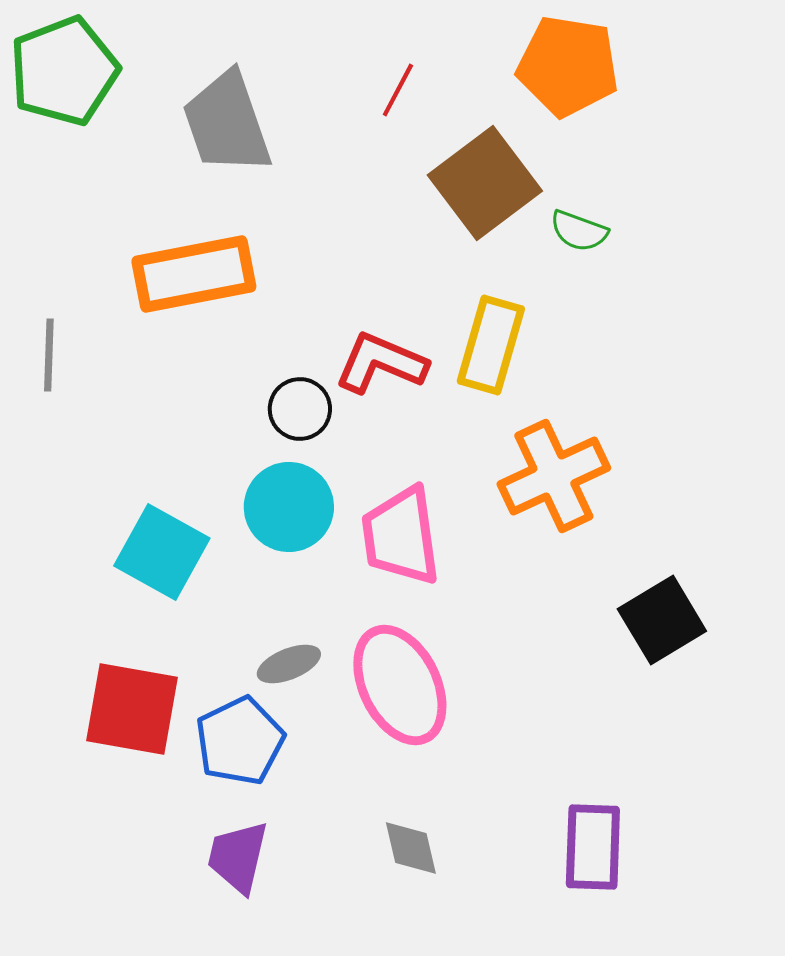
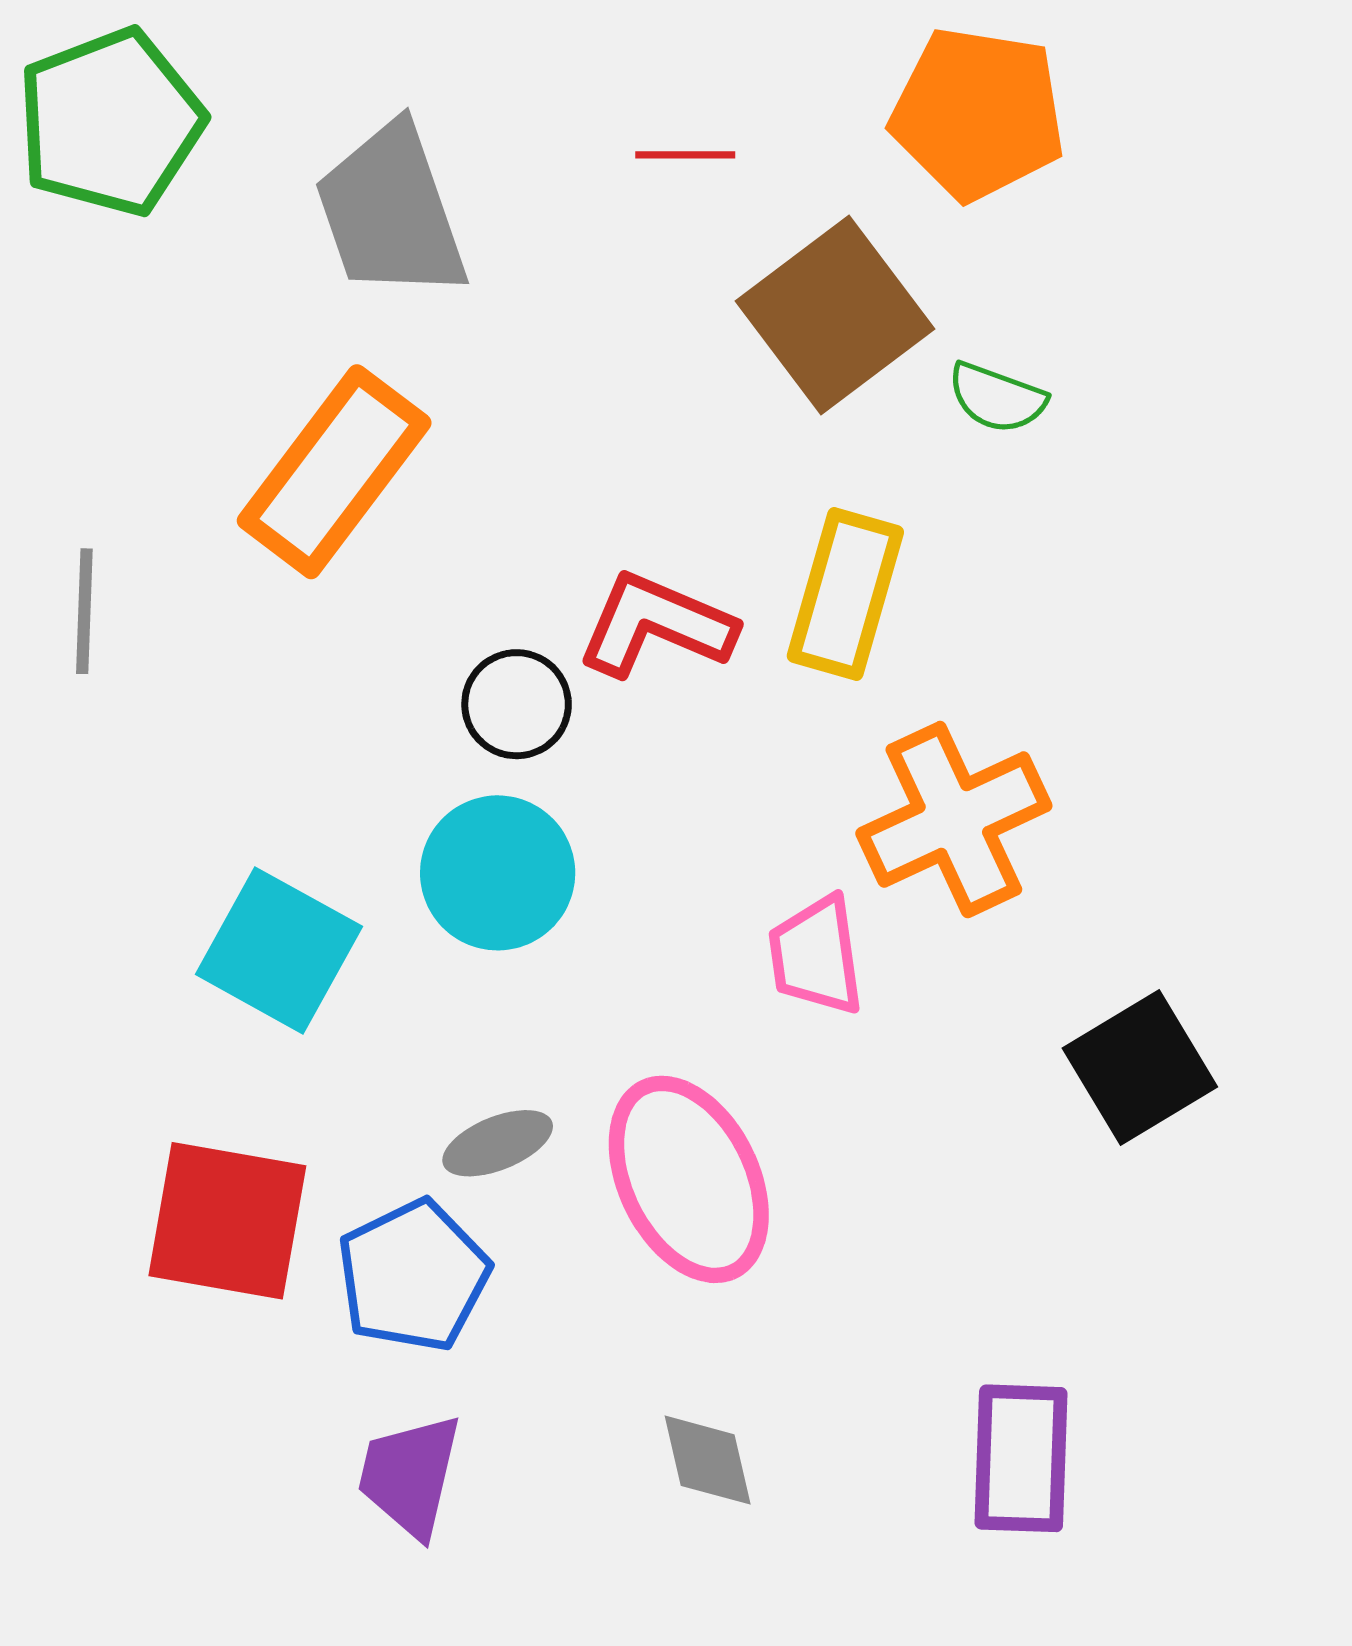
red line: (398, 90) -> (685, 155), turned 62
orange rectangle: (194, 274) -> (334, 472), turned -42
pink trapezoid: (401, 536) -> (816, 956), moved, size x0.7

